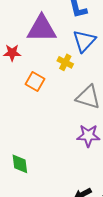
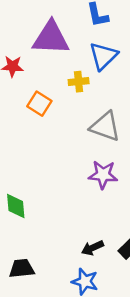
yellow cross: (65, 62) -> (79, 82), turned -35

